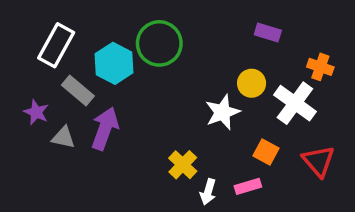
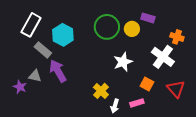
green circle: (159, 43) -> (107, 27), moved
yellow circle: (252, 83) -> (132, 29), moved
purple star: (36, 112) -> (20, 87), moved
purple arrow: (105, 128) -> (58, 71), turned -50

